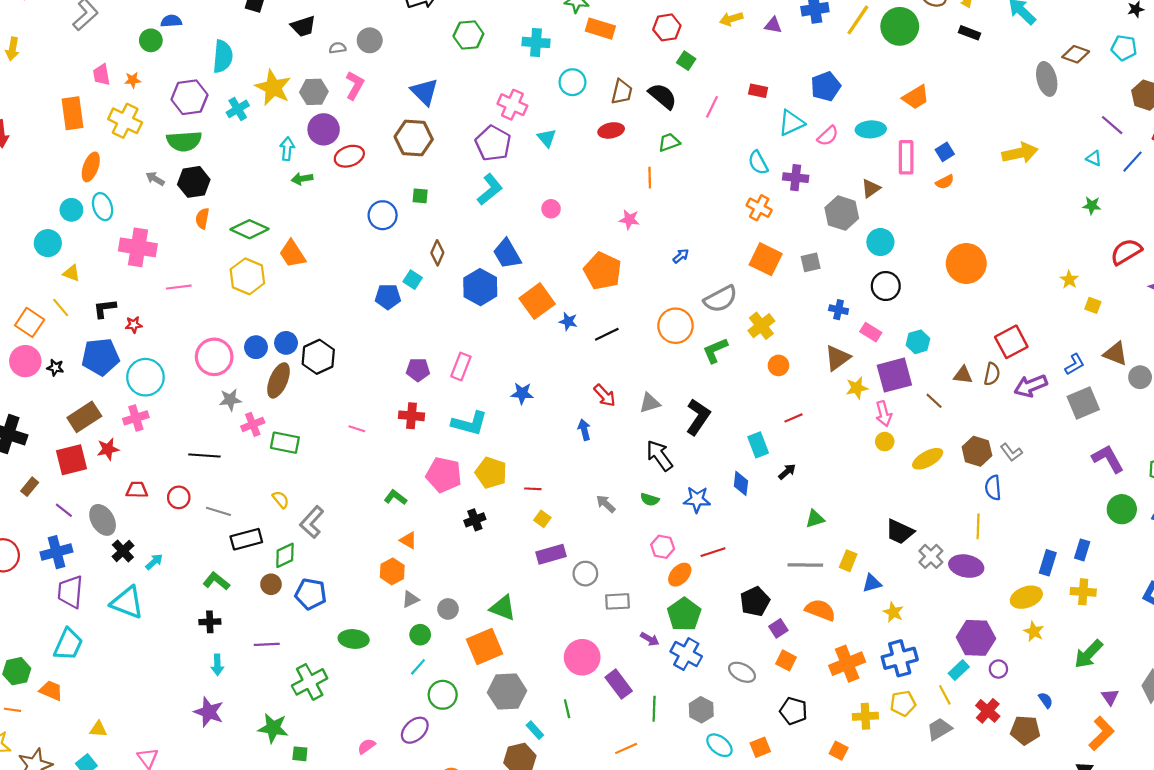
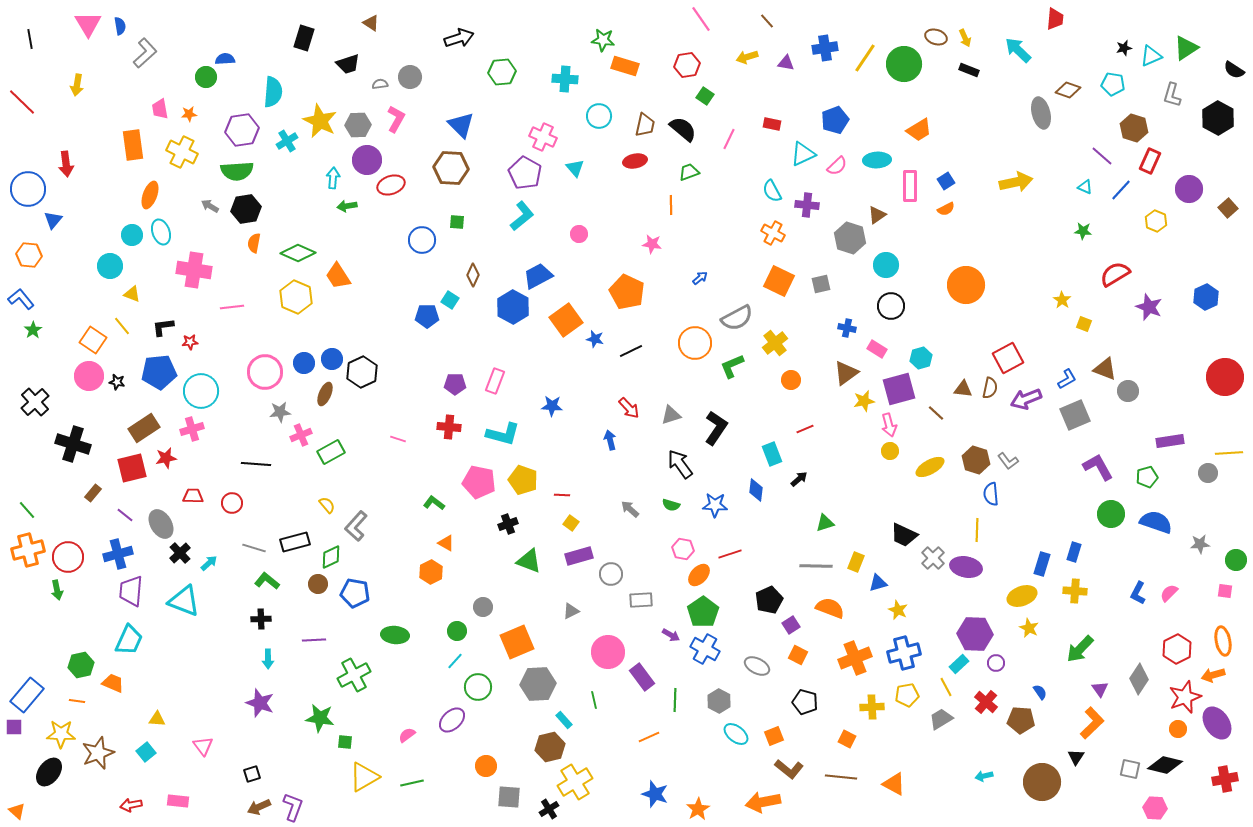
blue trapezoid: (507, 254) -> (538, 276), turned 92
brown ellipse: (279, 380) -> (325, 394), size x0.7
green rectangle: (285, 443) -> (331, 452), turned -40
gray line: (218, 511) -> (254, 548), moved
gray triangle: (410, 599) -> (571, 611), moved
green triangle: (503, 608) -> (529, 561), moved

